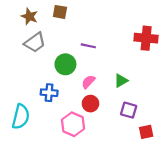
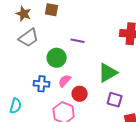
green triangle: (121, 81) -> (108, 73), size x1.5
pink semicircle: (88, 82) -> (65, 81), moved
cyan semicircle: (21, 117) -> (16, 106), size x0.7

